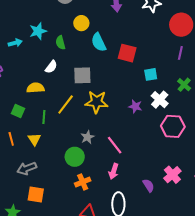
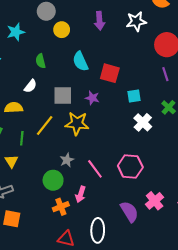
yellow circle: (81, 23) -> (62, 30), moved
cyan star: (38, 31) -> (16, 32), moved
purple line: (180, 53) -> (165, 74), turned -32
purple star: (135, 106) -> (92, 98), moved
pink hexagon: (173, 126) -> (130, 167), moved
pink arrow: (114, 171) -> (81, 194), moved
purple semicircle: (148, 185) -> (129, 212), size x1.5

